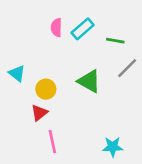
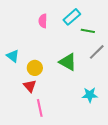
cyan rectangle: (83, 29) -> (72, 17), moved
red triangle: (39, 113) -> (30, 86), turned -32
cyan star: (113, 147) -> (90, 95), moved

